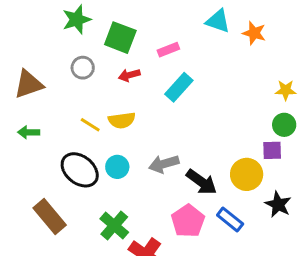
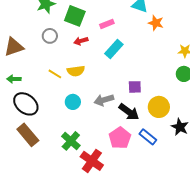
orange star: (254, 33) -> (156, 23), moved
purple square: (272, 150) -> (135, 87), moved
black ellipse: (80, 170) -> (26, 104), moved

